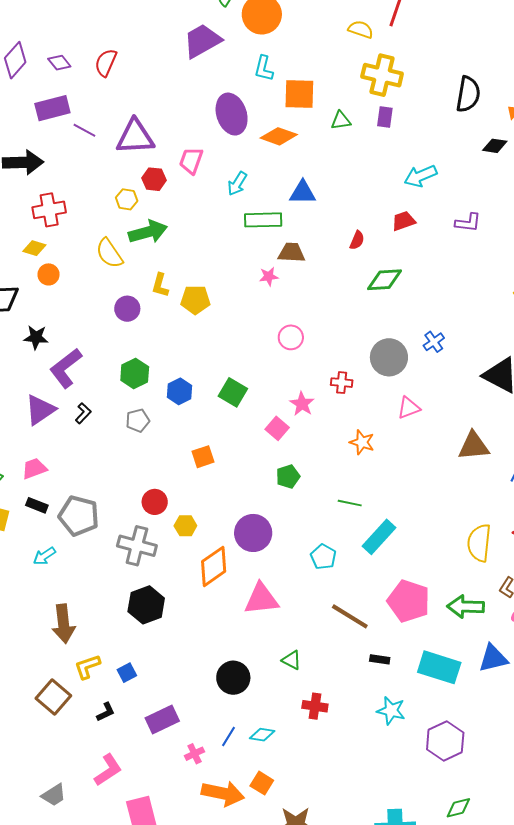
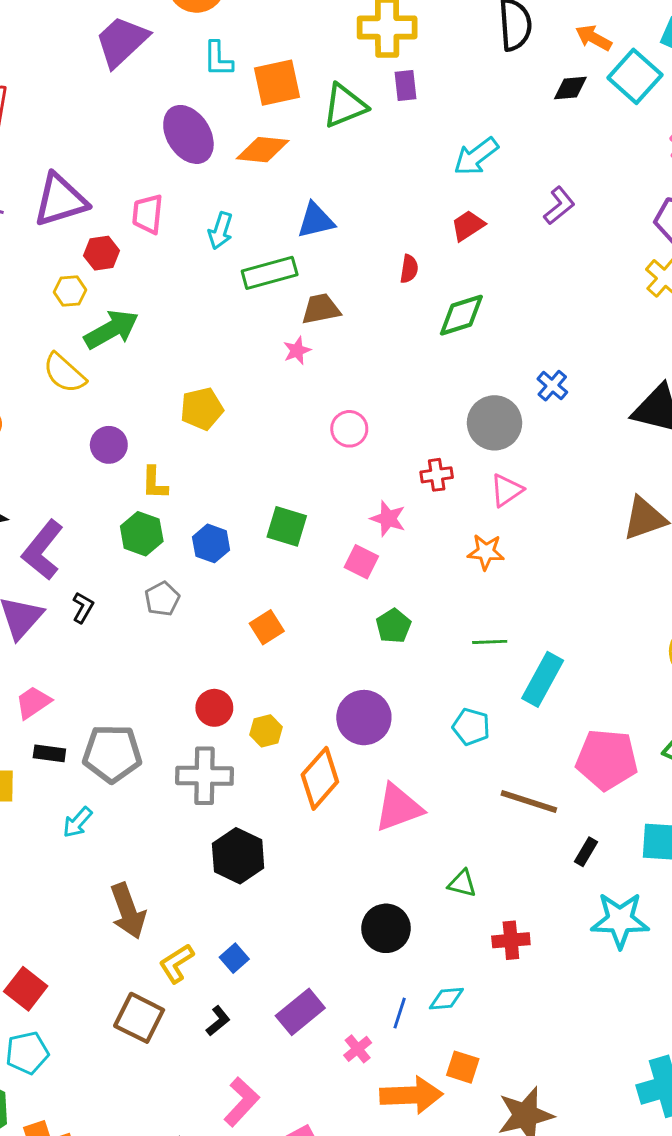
green triangle: (341, 120) -> (345, 106), size x1.6
purple L-shape: (468, 223) -> (559, 206), turned -32
yellow L-shape: (160, 285) -> (155, 483), moved
pink triangle: (409, 408) -> (506, 490), moved
black rectangle: (380, 659) -> (586, 852), turned -54
cyan star: (391, 711) -> (620, 920), size x1.4

